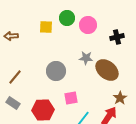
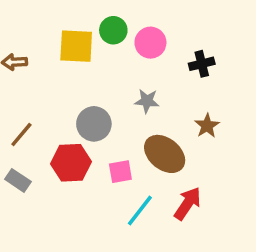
yellow square: (46, 27) -> (76, 46), size x1.5
brown ellipse: (107, 70) -> (165, 154), moved
brown star: (120, 98) -> (207, 126), moved
red hexagon: (43, 110) -> (71, 163), moved

